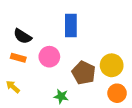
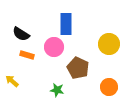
pink circle: (49, 57) -> (54, 47), moved
orange rectangle: (18, 58) -> (27, 55), moved
yellow circle: (112, 65) -> (109, 44), moved

